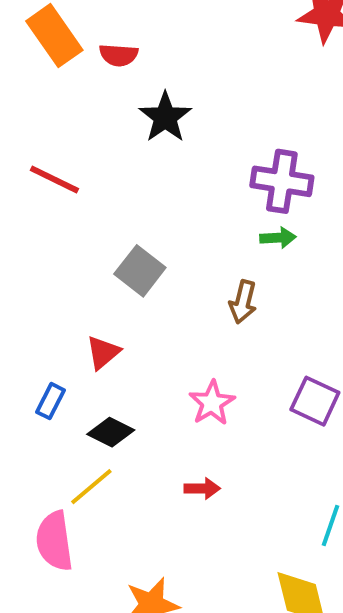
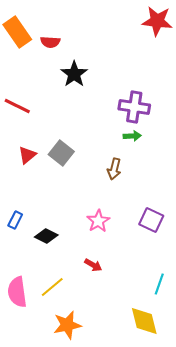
red triangle: (103, 352) -> (27, 155), moved
yellow line: (91, 487) -> (52, 287), moved
red arrow: (202, 488) -> (93, 265), turned 30

